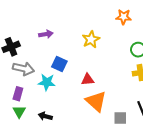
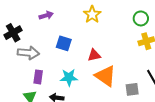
cyan star: (47, 82) -> (69, 77), moved
purple rectangle: (18, 94) -> (38, 77), moved

